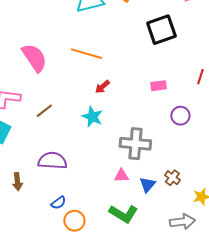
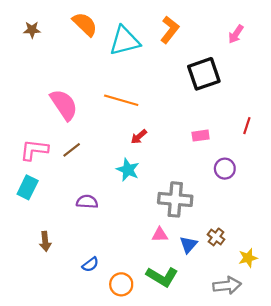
brown line: (44, 111) -> (72, 150), moved
purple semicircle: (52, 161) -> (87, 202), moved, size x0.7
orange circle: (74, 221) -> (121, 284), moved

